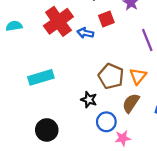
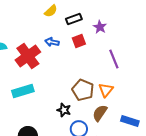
red cross: (58, 21) -> (28, 56), moved
blue arrow: (85, 33) -> (52, 42), moved

